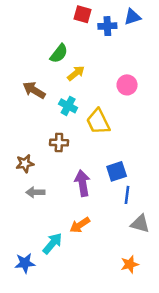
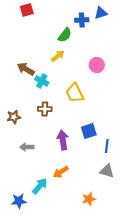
red square: (82, 14) -> (27, 10), moved, turned -32
green semicircle: (59, 54) -> (65, 35), moved
cyan cross: (68, 106) -> (42, 81), moved
brown star: (25, 164) -> (14, 117), moved
blue line: (127, 195) -> (107, 146), moved
orange star: (130, 264) -> (89, 199), moved

